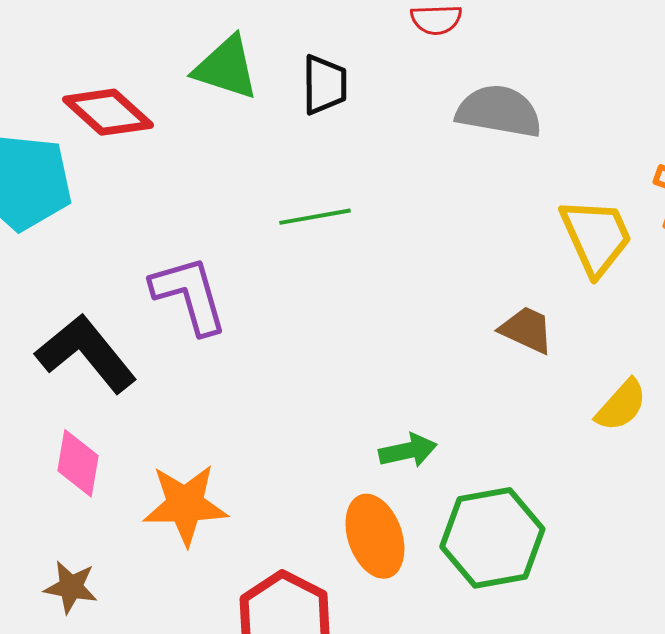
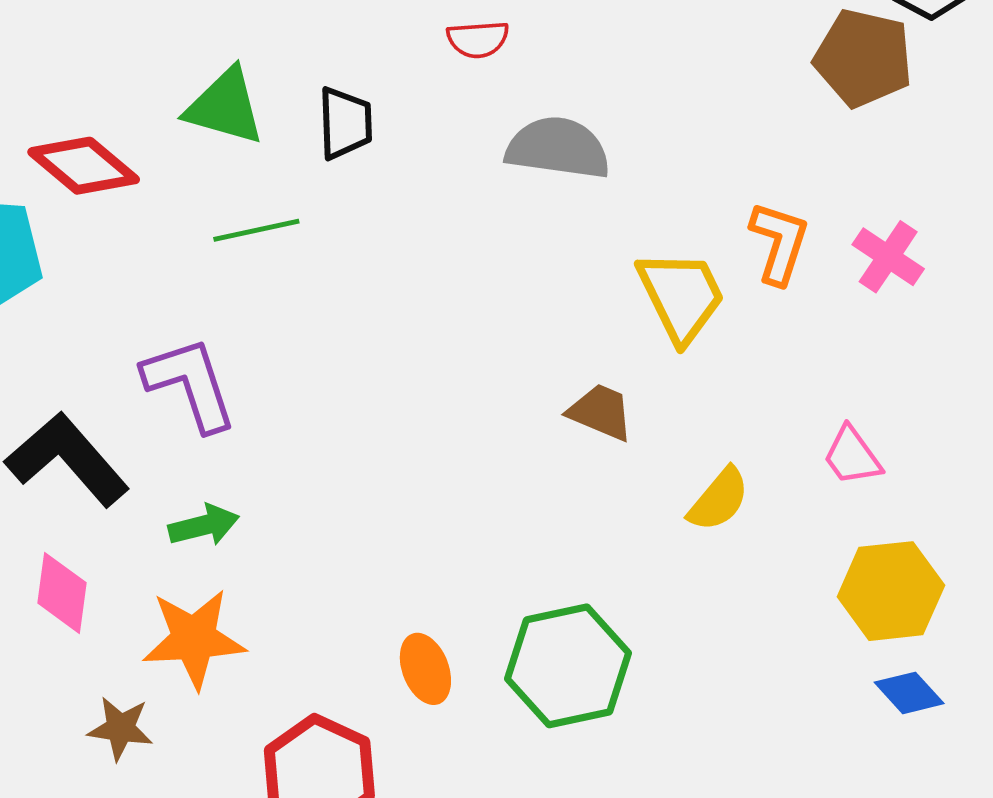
green line: (315, 217) -> (256, 230), moved
green arrow: (408, 451) -> (204, 525), moved
orange ellipse: (375, 536) -> (425, 669), size x0.7
brown star: (71, 587) -> (120, 728), moved

